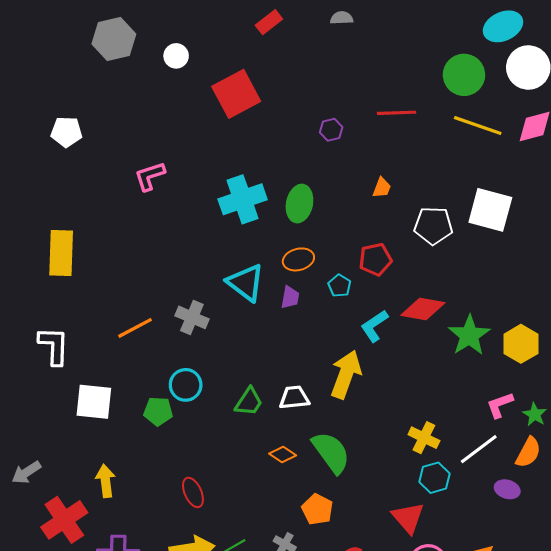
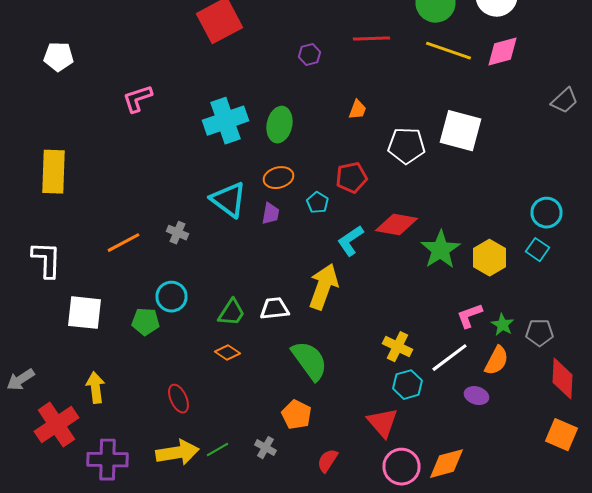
gray cross: (192, 317) -> (178, 233), size x0.7
orange diamond: (283, 454) -> (228, 353), moved

